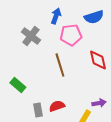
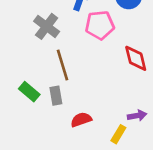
brown line: (60, 65) -> (63, 65), moved
gray rectangle: (38, 110) -> (56, 96), moved

